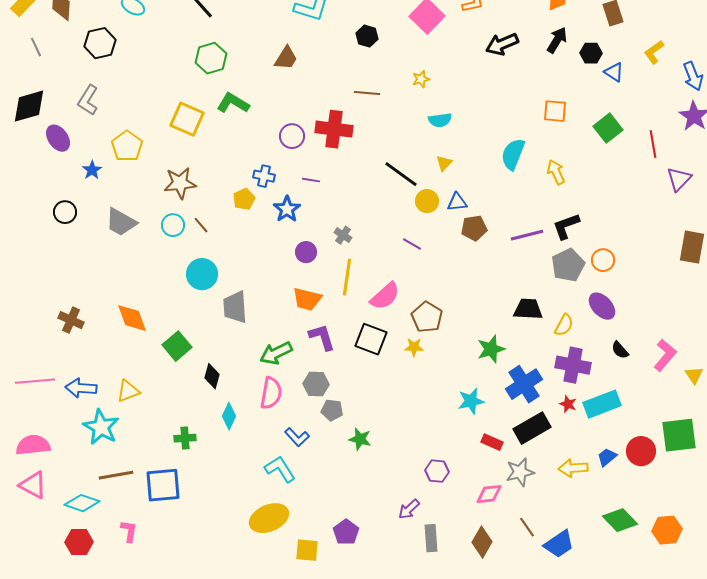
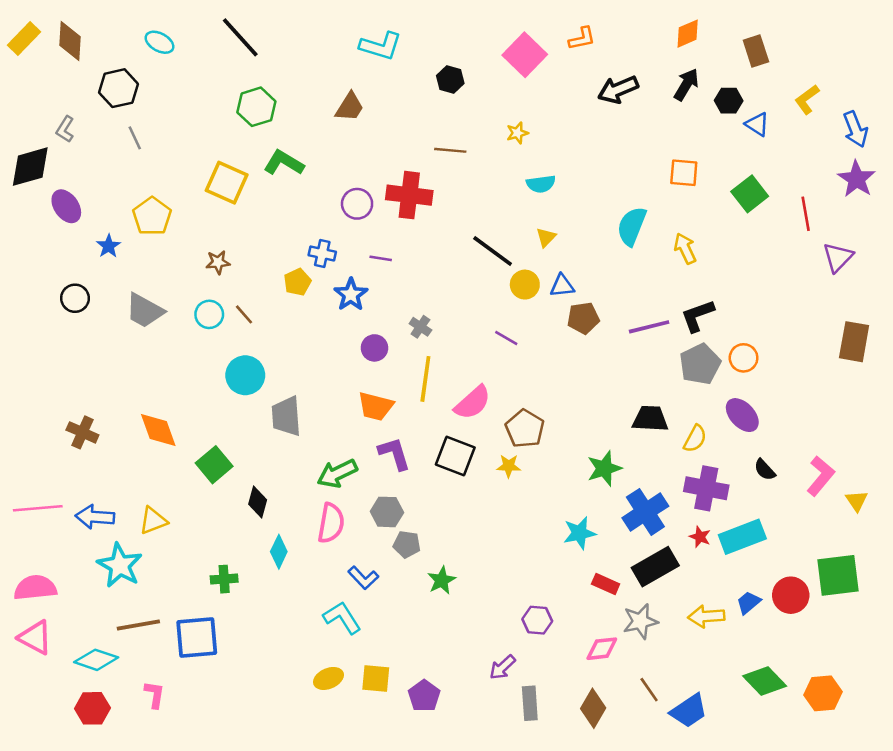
gray line: (36, 47) -> (135, 138), moved
gray L-shape: (88, 100) -> (65, 129), moved, size x0.7
brown star: (180, 183) -> (218, 262), size x0.6
green star: (360, 439) -> (442, 580), turned 30
yellow ellipse: (269, 518) -> (328, 678), size x0.6
yellow square: (307, 550) -> (376, 678), moved

